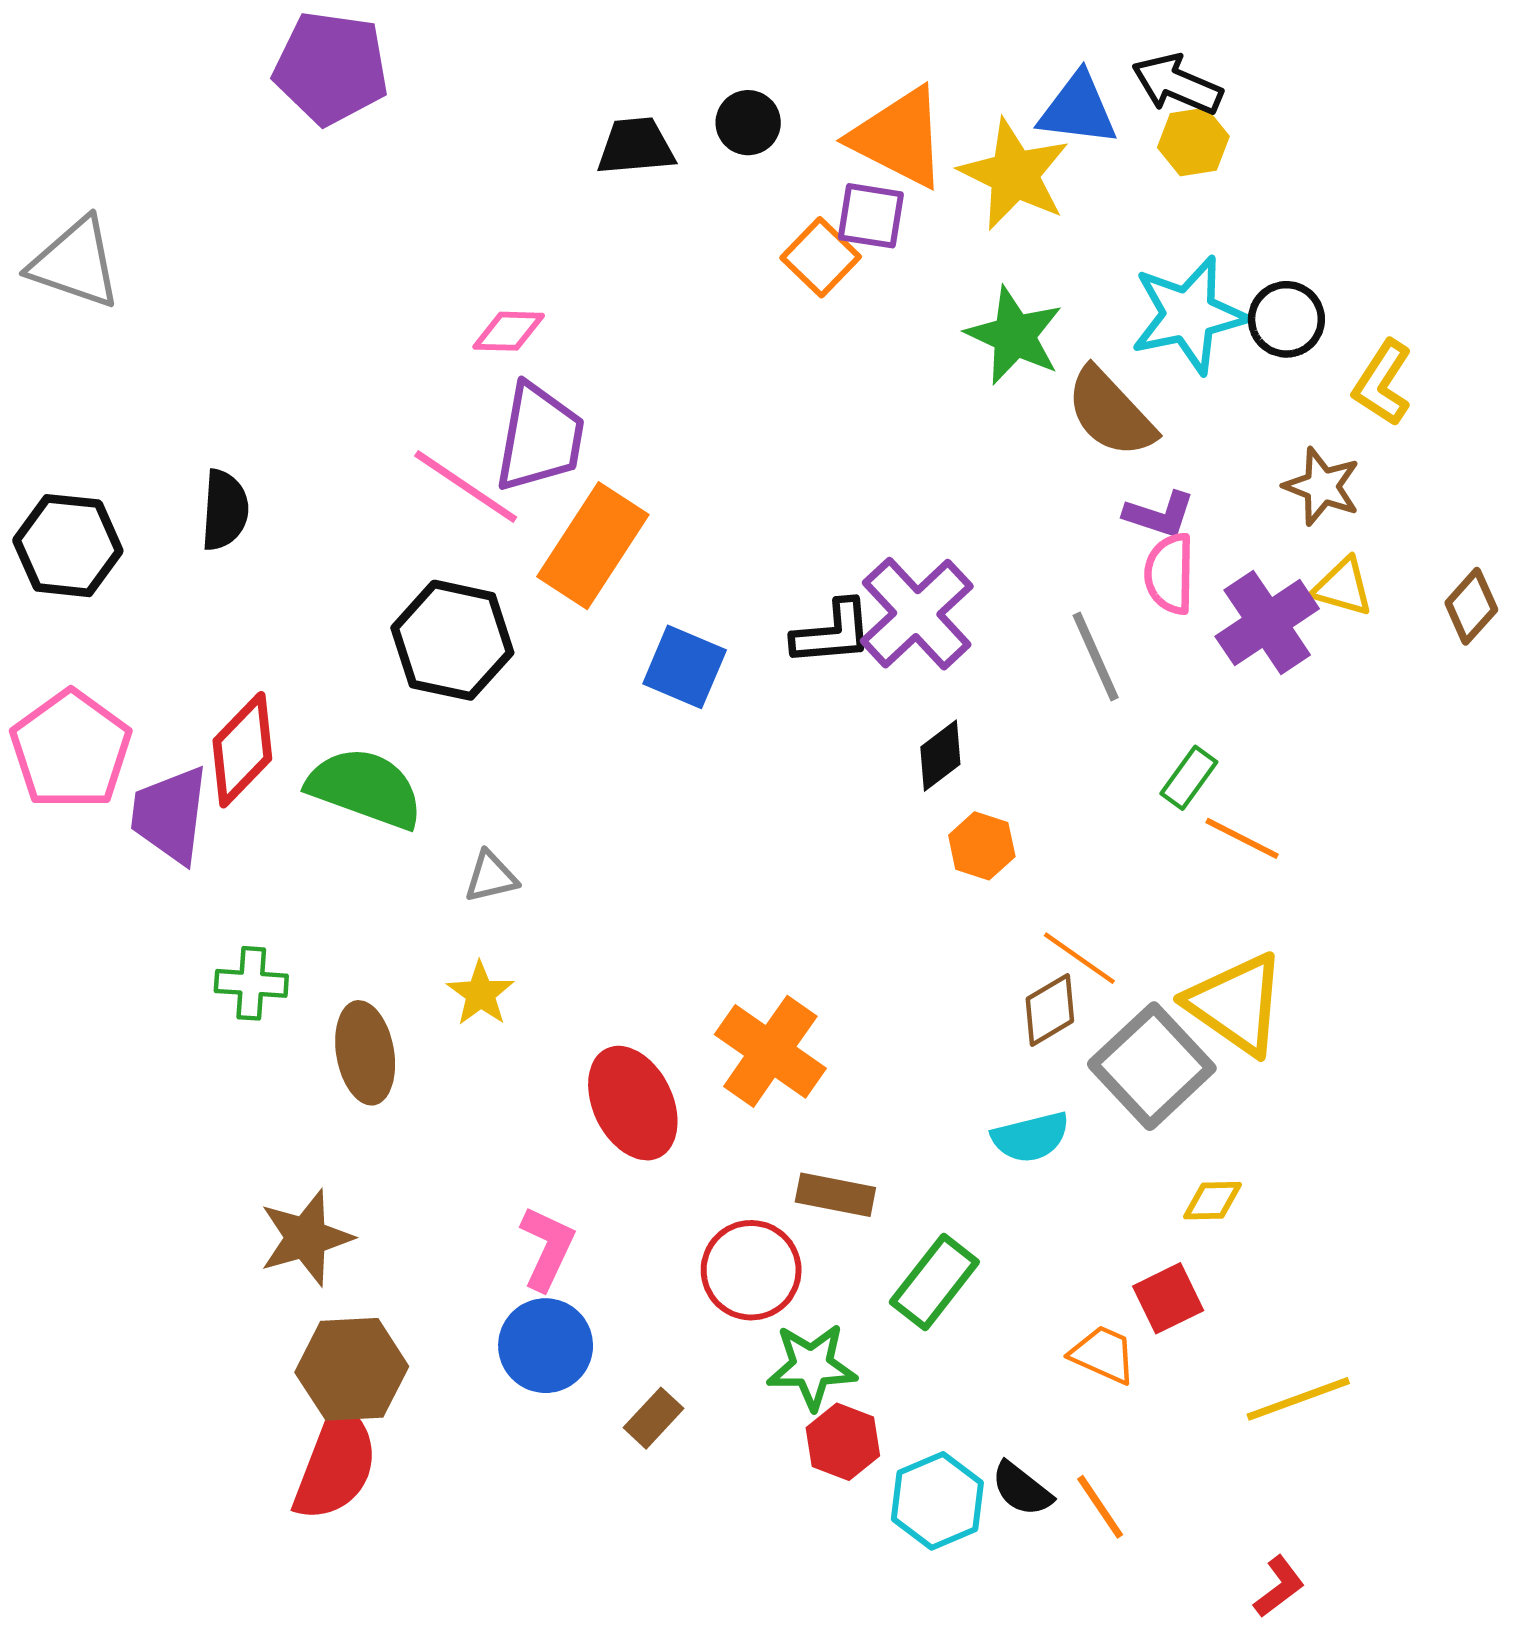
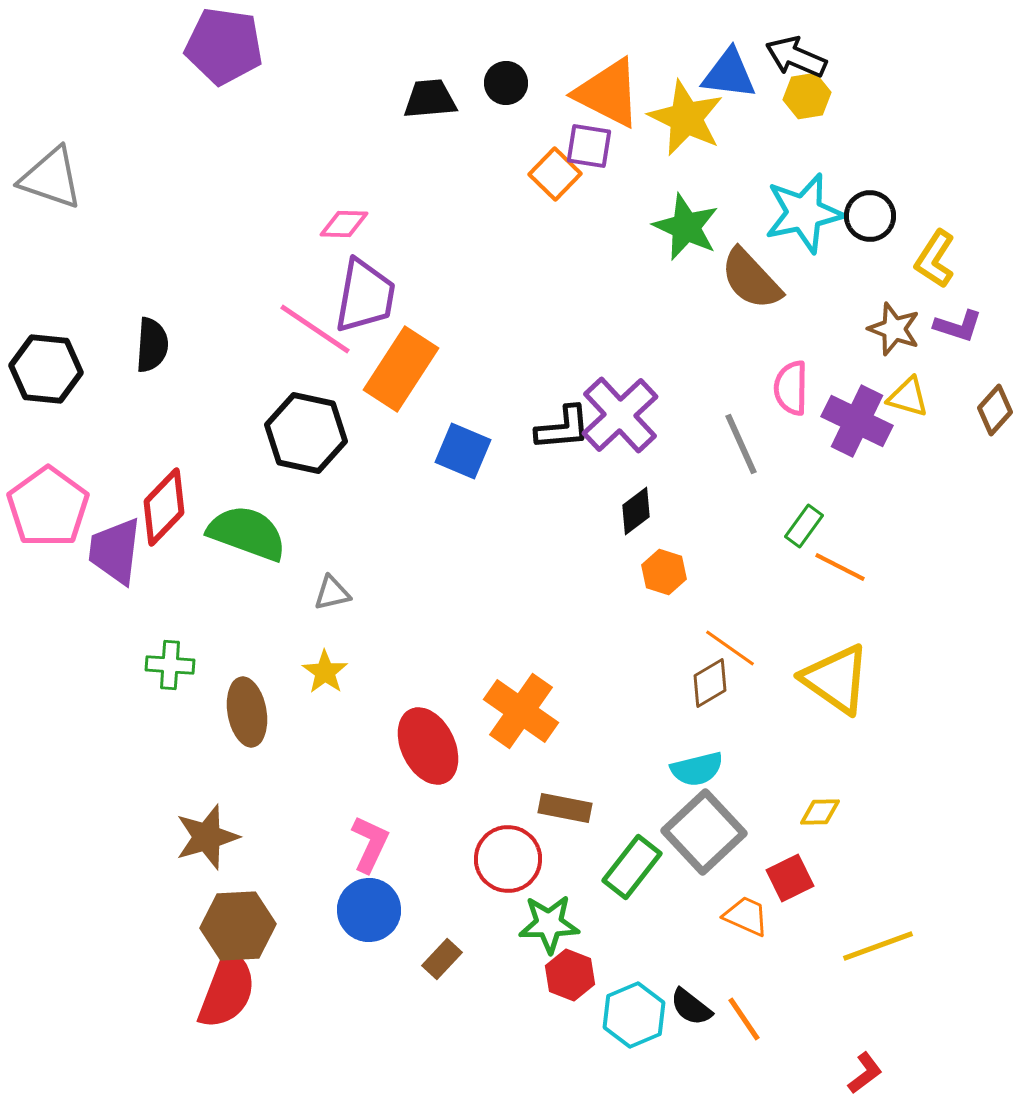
purple L-shape: (1159, 515) -> (958, 326), moved
purple cross: (1267, 622) -> (857, 421), turned -30
gray square: (1152, 1066) -> (704, 832), moved

